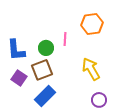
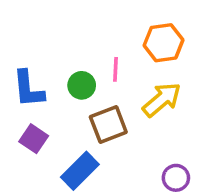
yellow arrow: (91, 69) -> (162, 100), moved, turned 80
brown square: (42, 70) -> (108, 124), moved

